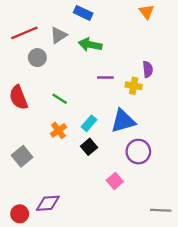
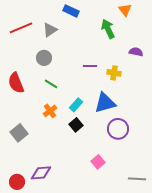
green arrow: (90, 45) -> (108, 29), moved, turned 54
gray circle: (37, 58) -> (44, 58), moved
purple semicircle: (148, 69) -> (136, 52), moved, turned -72
pink square: (115, 181) -> (98, 162), moved

